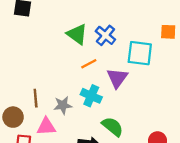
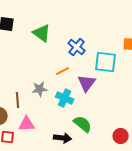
green triangle: (77, 34) -> (42, 33), moved
gray star: (63, 105) -> (40, 89), moved

